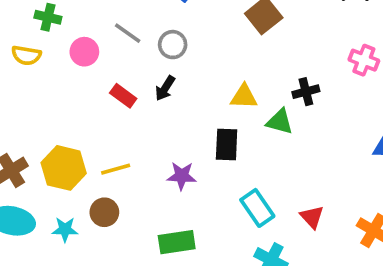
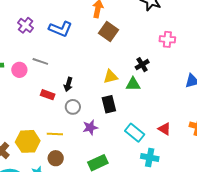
gray circle: (173, 45) -> (73, 107), moved
pink circle: (84, 52) -> (19, 70), moved
yellow line: (116, 169) -> (55, 134), turned 35

